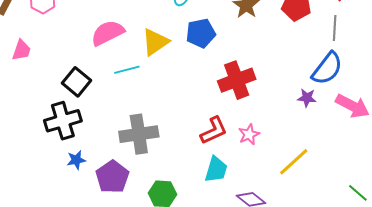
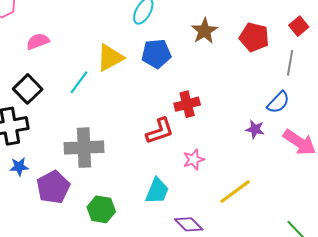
pink semicircle: (108, 33) -> (38, 41), moved, size x0.7
blue semicircle: (327, 69) -> (278, 102), size x0.7
cyan line: (127, 70) -> (79, 82), turned -45
red cross: (237, 80) -> (187, 104), size x0.7
red L-shape: (214, 131) -> (160, 131), moved

